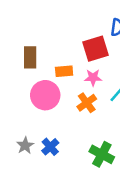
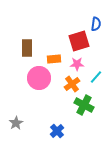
gray star: (25, 146) -> (16, 123), moved
blue cross: (50, 147) -> (57, 131), moved
green cross: (102, 154) -> (84, 105), moved

